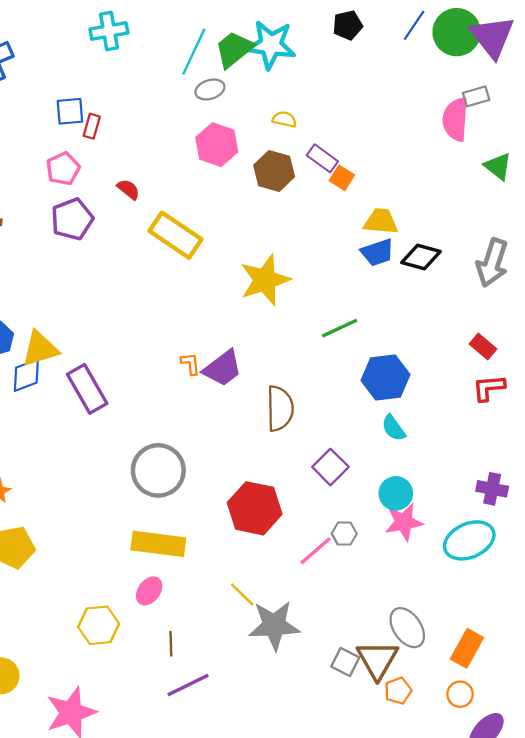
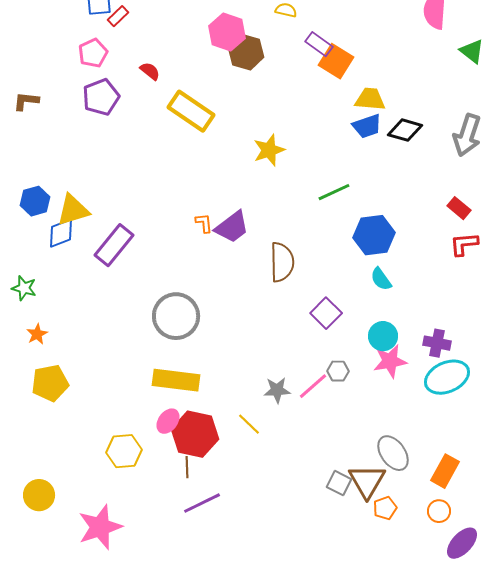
red rectangle: (92, 126) -> (118, 16), turned 30
brown hexagon: (274, 171) -> (246, 52), moved
orange square: (342, 178) -> (336, 61), size x1.6
yellow star: (265, 280) -> (269, 150), size x0.7
purple rectangle: (87, 389) -> (114, 245), turned 69
purple cross: (492, 489) -> (437, 343), moved
red hexagon: (255, 508) -> (195, 434), moved
gray star: (274, 625) -> (277, 390), moved, size x0.6

